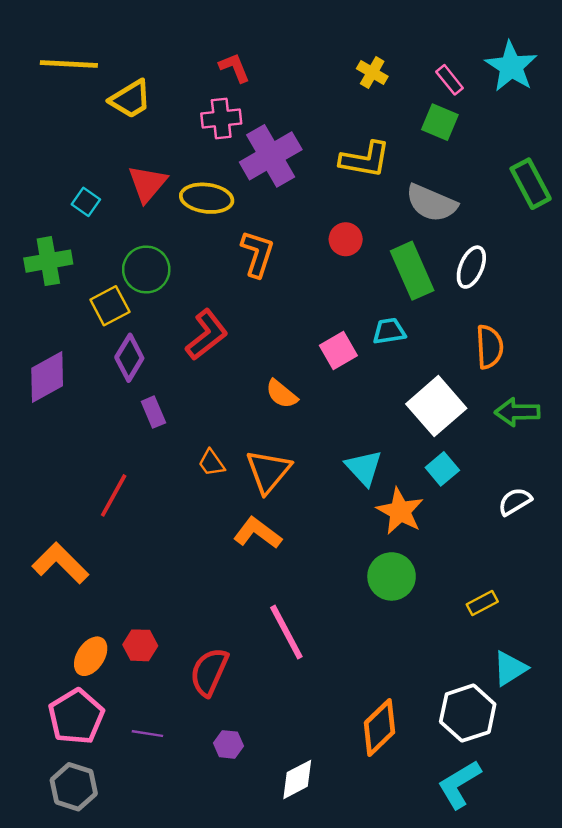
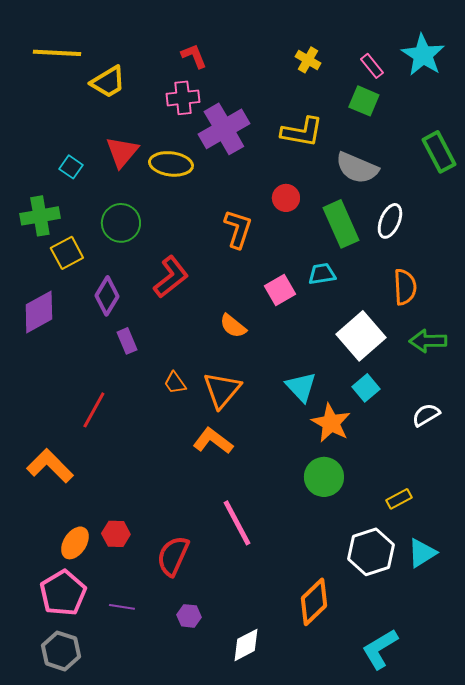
orange L-shape: (257, 254) -> (238, 229), moved
yellow square: (110, 306) -> (67, 253), moved
white hexagon: (468, 713) -> (371, 552), moved

